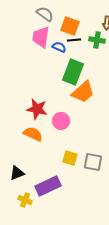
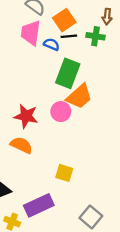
orange square: (70, 26) -> (64, 20), turned 36
pink circle: (61, 121) -> (61, 112), moved
gray square: (93, 162) -> (91, 217), moved, turned 30

